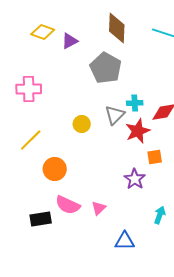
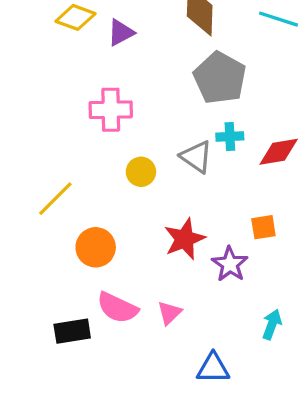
gray pentagon: (106, 68) -> (220, 78), moved
pink cross: (29, 89) -> (111, 110), moved
gray triangle: (115, 115) -> (196, 157), turned -40
red star: (138, 131) -> (185, 239), moved

